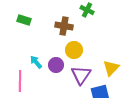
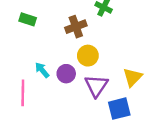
brown cross: (64, 26) -> (76, 27), turned -30

